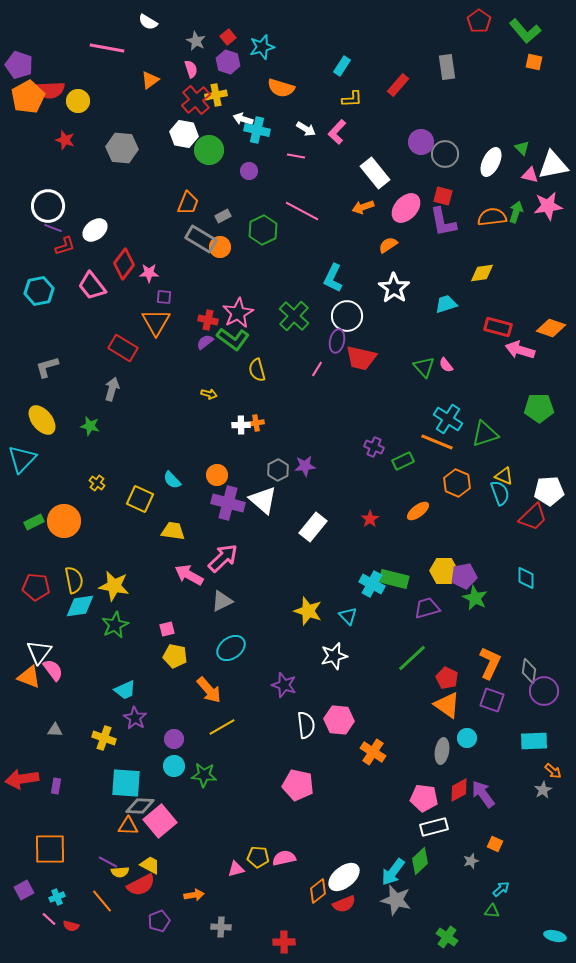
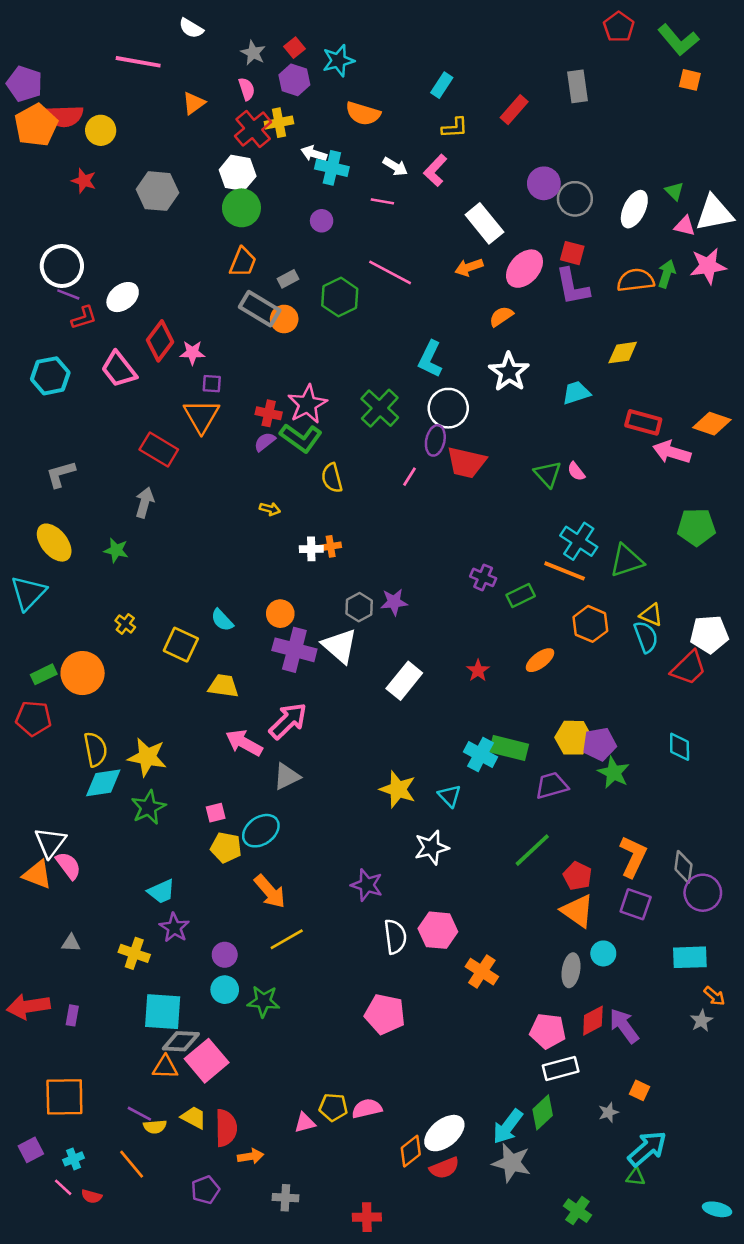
green circle: (209, 150) -> (241, 208), moved
red pentagon: (36, 587) -> (33, 718), moved
cyan ellipse: (231, 648) -> (261, 831), moved
red semicircle: (141, 885) -> (226, 1128), moved, turned -64
cyan arrow: (501, 889) -> (647, 1149), size x1.8

